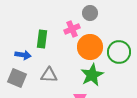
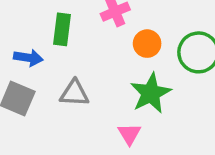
orange circle: (90, 47) -> (147, 44), size x0.6

